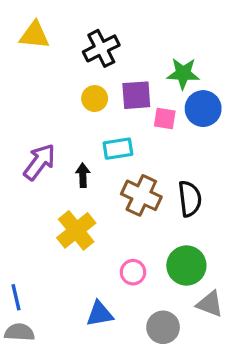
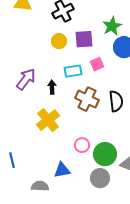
green star: (183, 73) -> (112, 26), turned -30
pink square: (165, 119) -> (97, 64), moved, turned -32
green circle: (186, 265) -> (105, 154), moved
gray semicircle: (19, 332) -> (40, 186), moved

